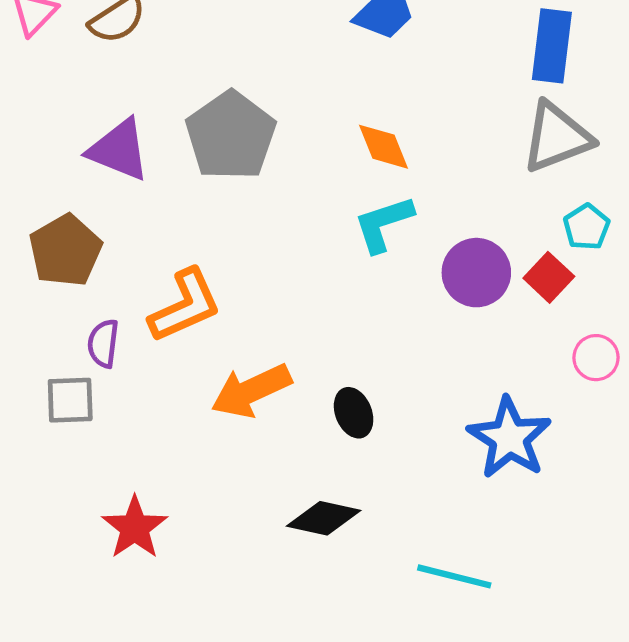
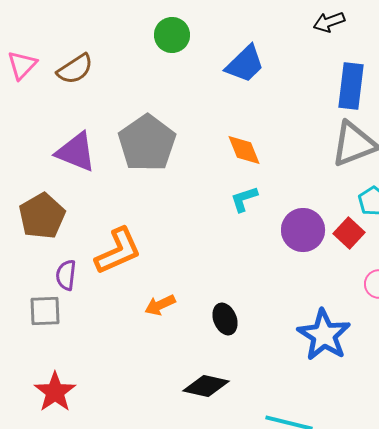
cyan L-shape: (383, 224) -> (244, 199), size x0.7
orange arrow: (251, 391) -> (160, 305), size x0.6
red star: (135, 528) -> (55, 392), moved

